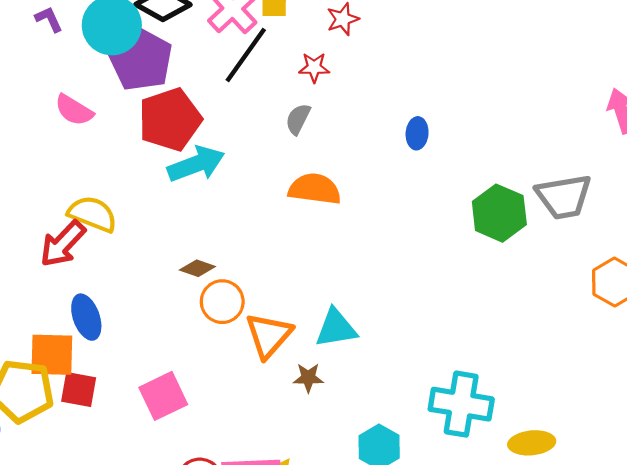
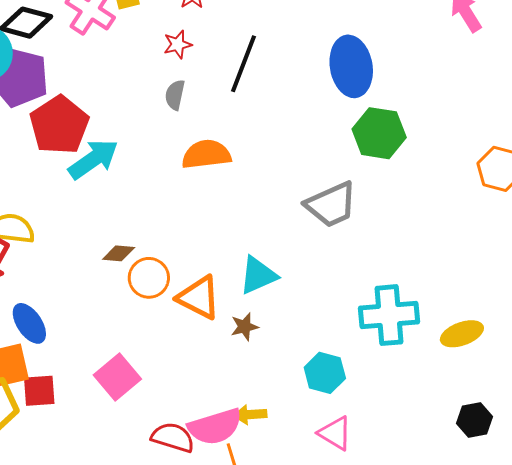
black line: (246, 55) -> (244, 64), moved
blue ellipse: (417, 133) -> (351, 66), moved, size x2.0
gray trapezoid: (564, 197) -> (331, 205), moved
orange triangle: (269, 335) -> (199, 298), turned -30

